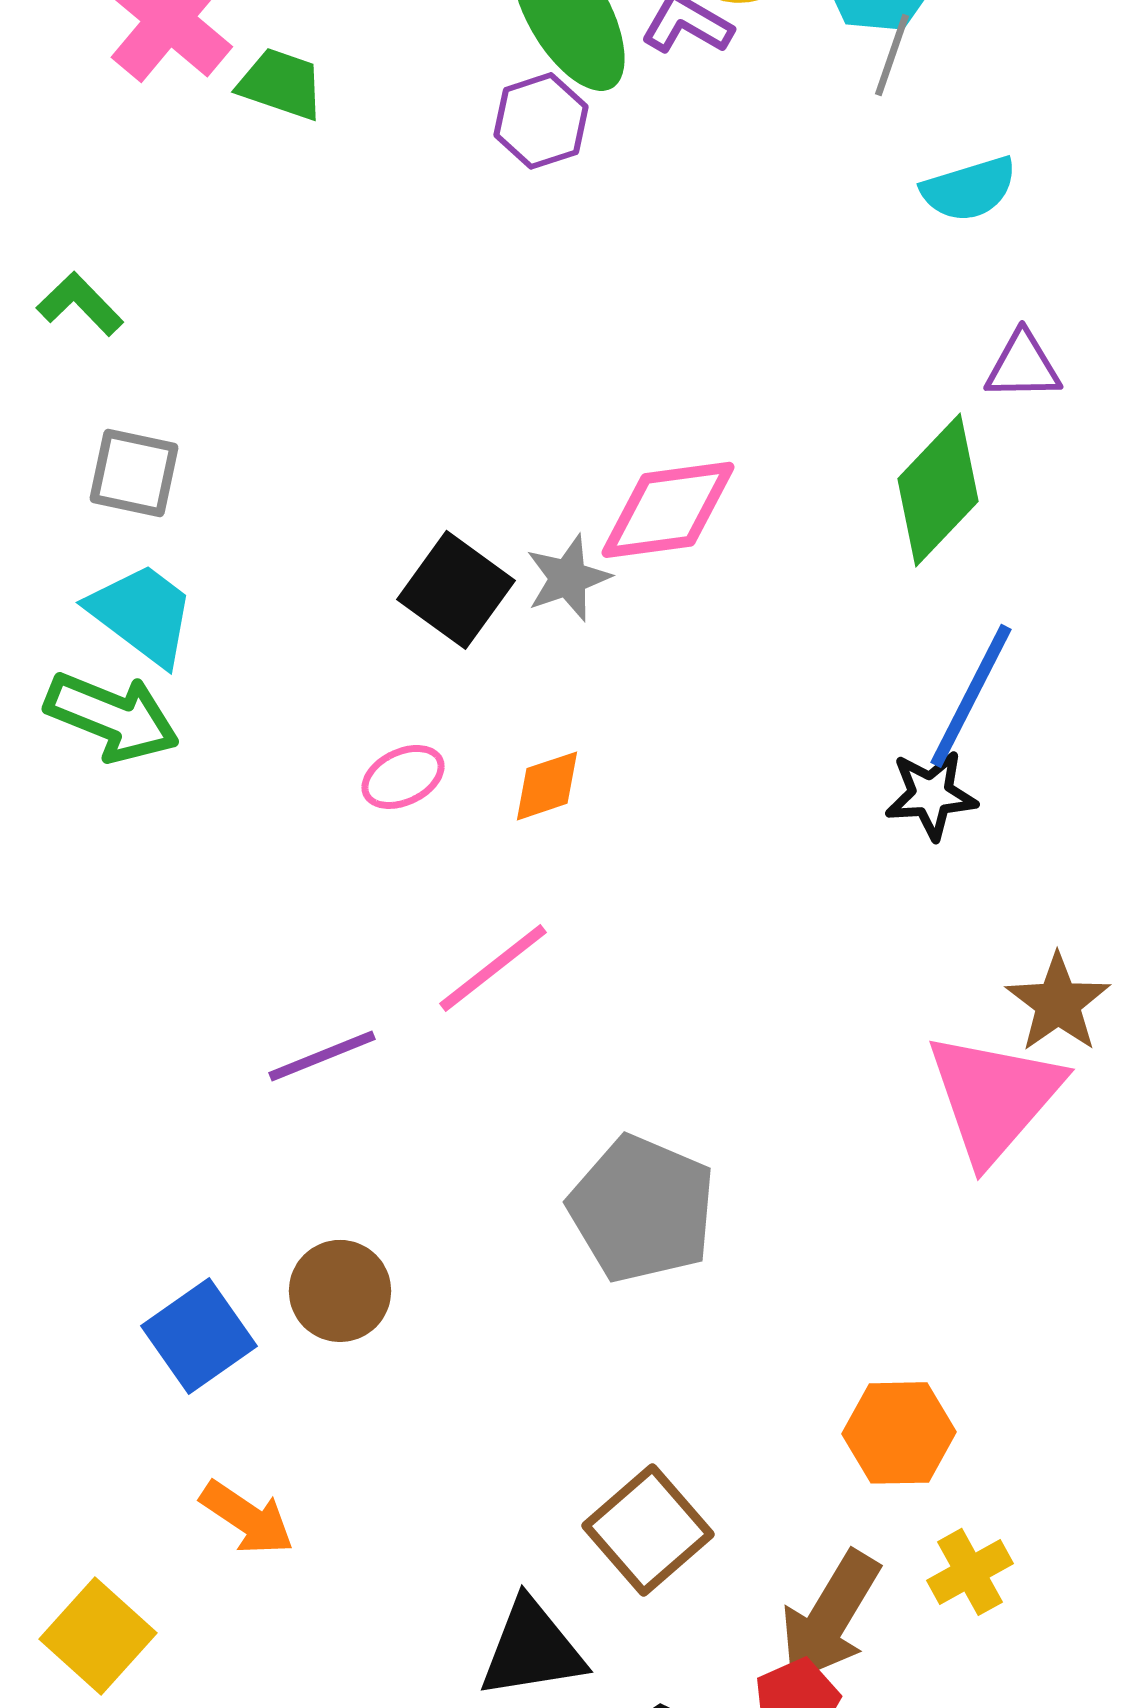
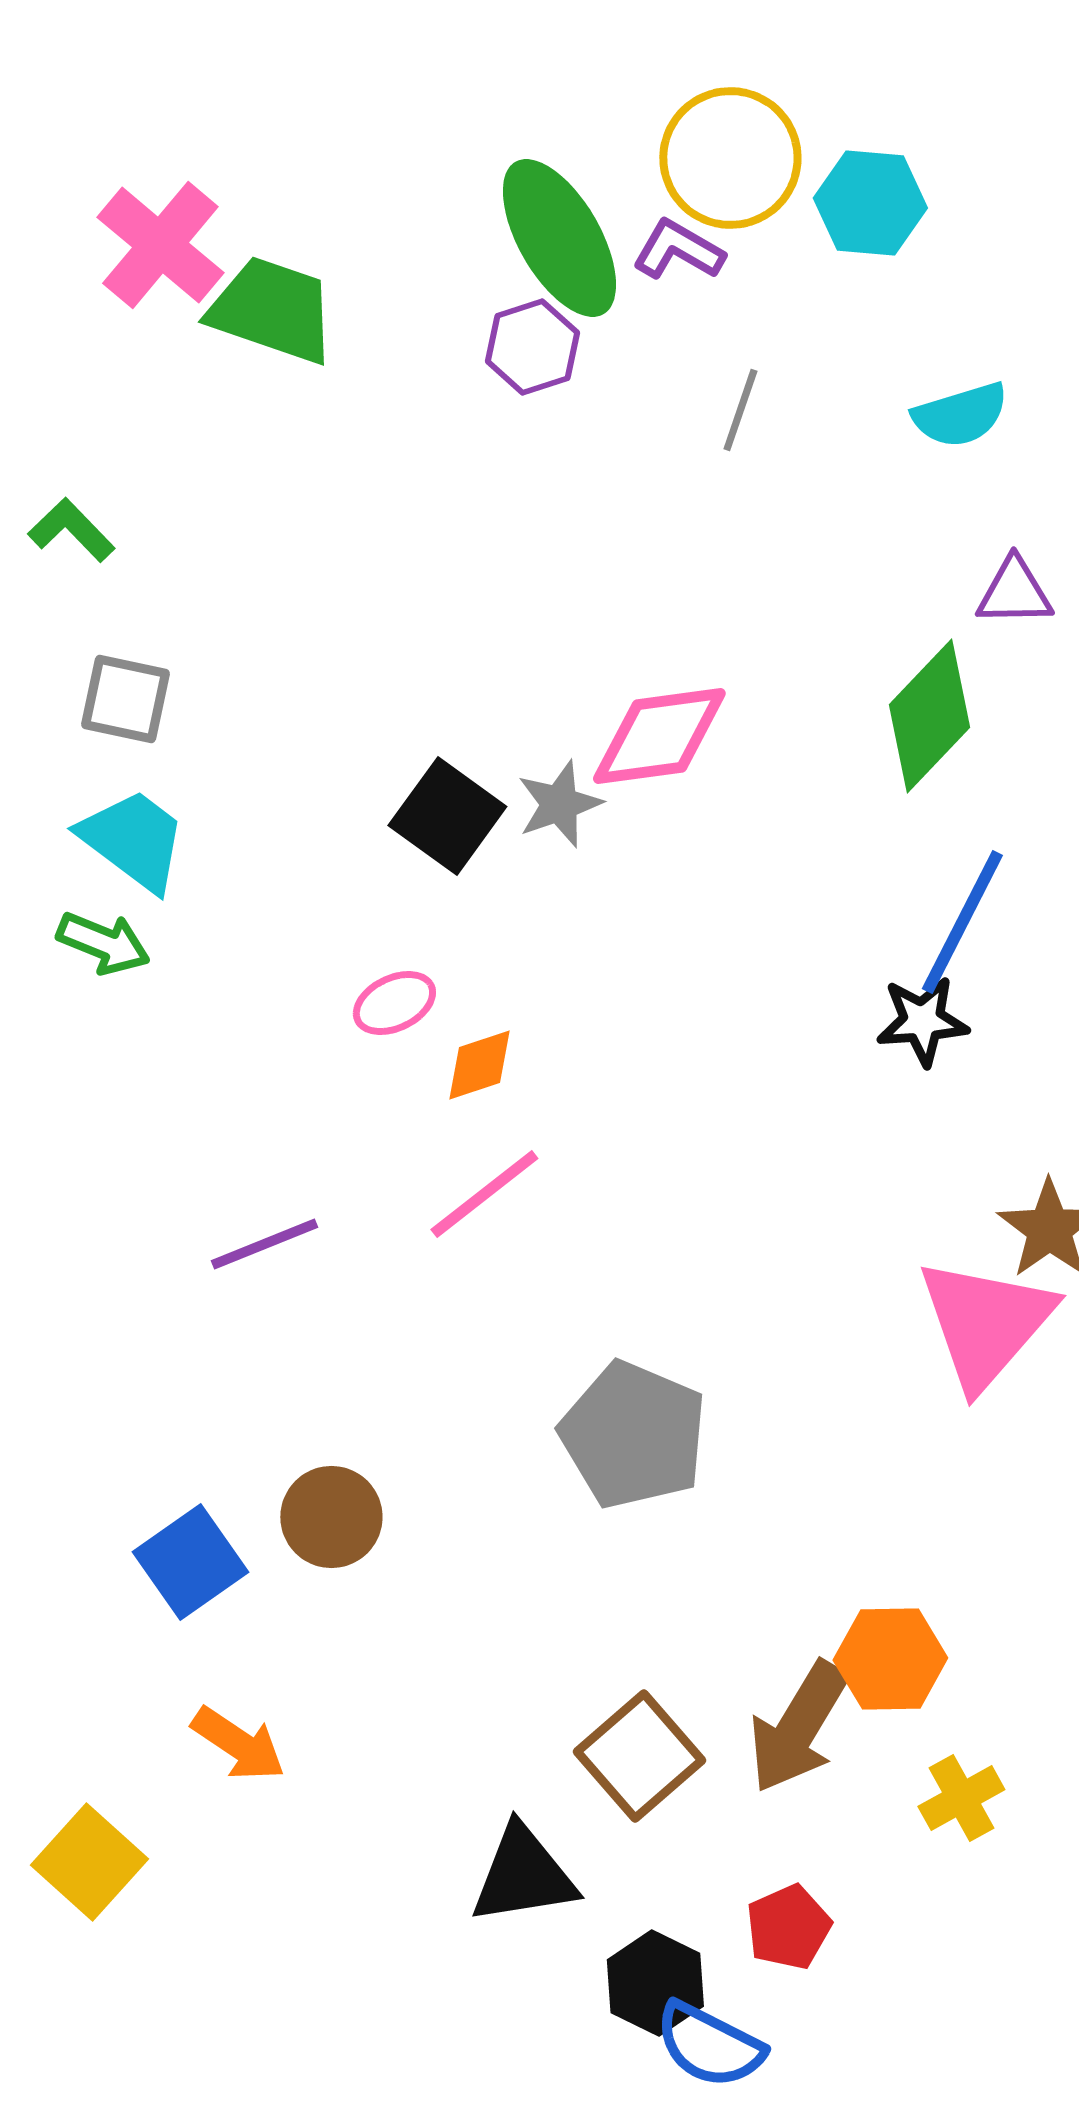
gray line: (892, 55) -> (740, 410), moved
green trapezoid: (281, 84) -> (272, 310), size x1.5
green arrow: (112, 717) -> (103, 943), size x0.7
orange diamond: (547, 786) -> (479, 1065), moved
purple line: (322, 1056) -> (264, 1244), moved
brown arrow: (830, 1617) -> (798, 1727), moved

